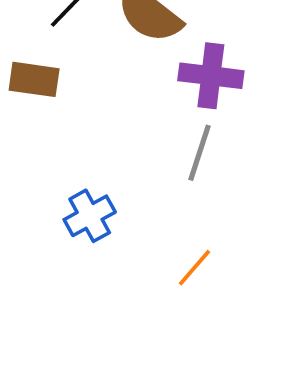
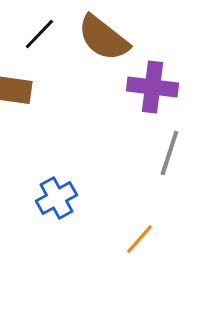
gray line: (200, 153) -> (169, 153), moved

